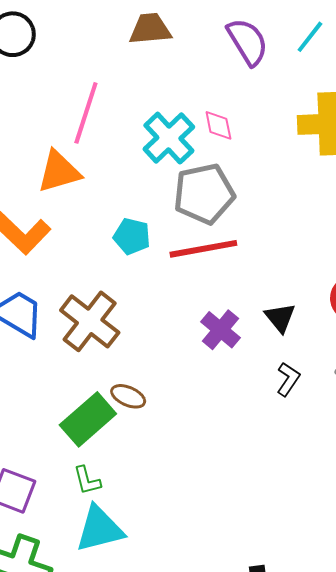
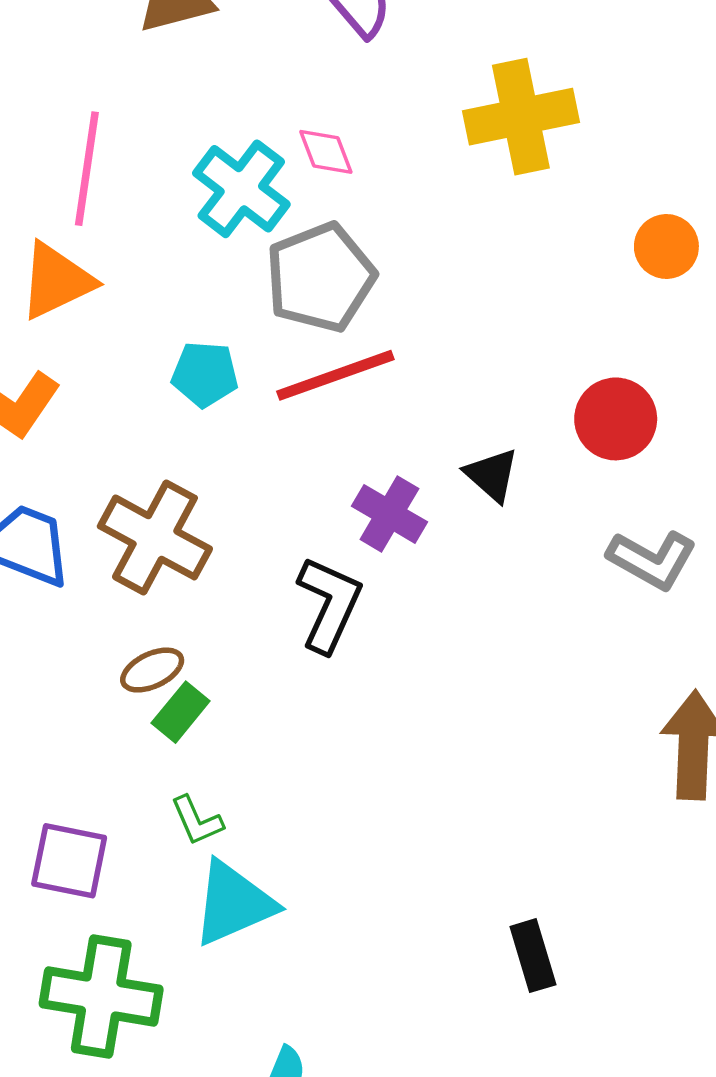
black L-shape: (288, 379) -> (329, 604), moved, size x1.6
brown ellipse: (128, 396) -> (152, 670), moved, turned -40
green rectangle: (88, 419) -> (181, 712), size x0.6

